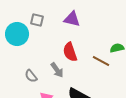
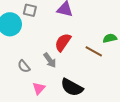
red semicircle: (70, 52) -> (63, 42), turned 54

